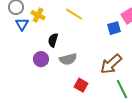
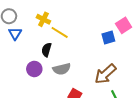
yellow line: (74, 14) -> (60, 32), moved
yellow cross: (38, 15) -> (43, 19), moved

